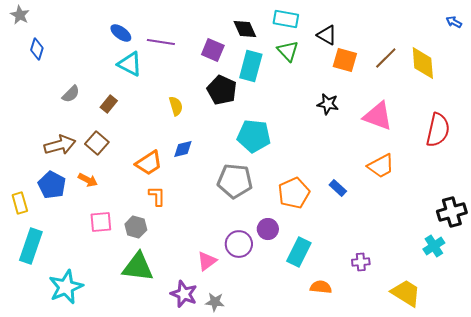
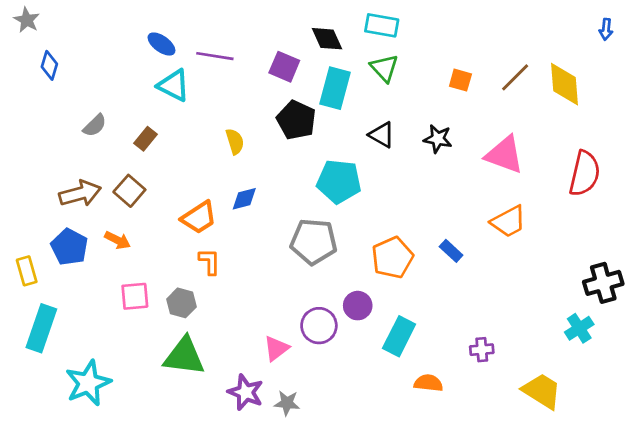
blue arrow: (454, 22) -> (606, 29), turned -112
black triangle: (327, 35) -> (382, 135), moved
orange square: (345, 60) -> (460, 80), size x0.7

